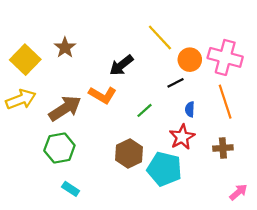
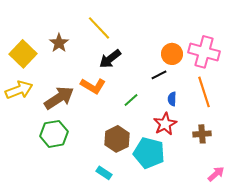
yellow line: (160, 38) -> (99, 28), moved
cyan rectangle: (71, 189) -> (104, 173), moved

